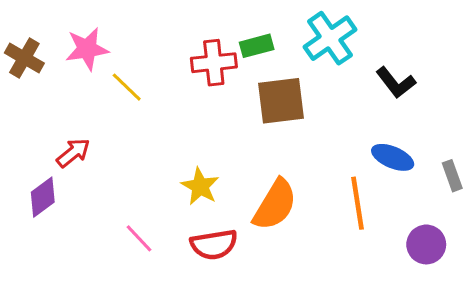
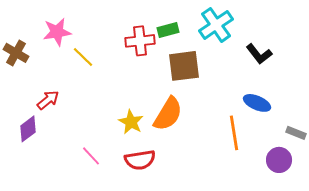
brown cross: (24, 58) -> (16, 53), moved
gray rectangle: (452, 176) -> (296, 133), moved, turned -48
orange semicircle: (275, 205) -> (168, 114), moved

